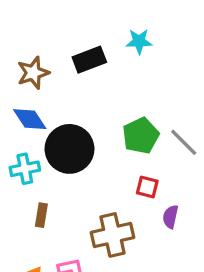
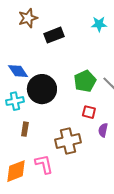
cyan star: (139, 41) -> (99, 24), moved
brown star: (33, 73) -> (28, 18), moved

